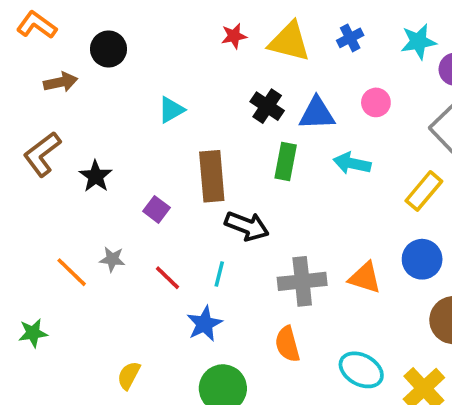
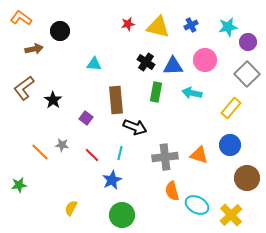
pink circle: (376, 102) -> (205, 60), size x1.5
cyan triangle: (171, 110) -> (94, 64), turned 35
orange semicircle: (287, 344) -> (172, 191), moved

